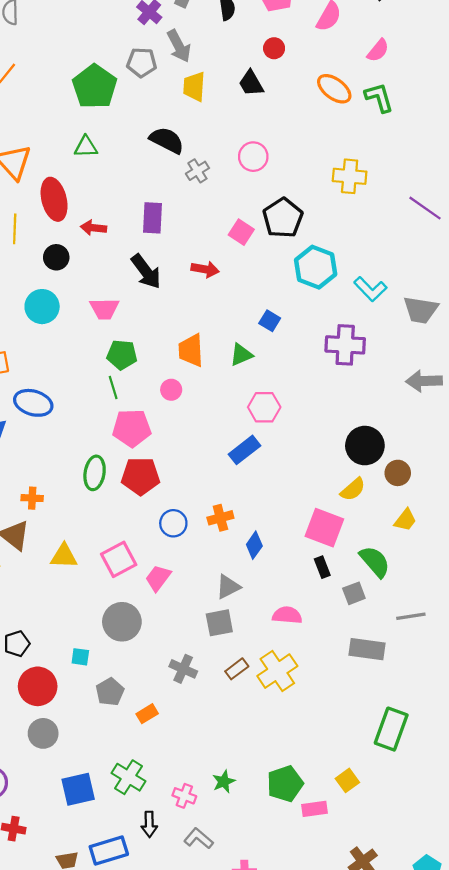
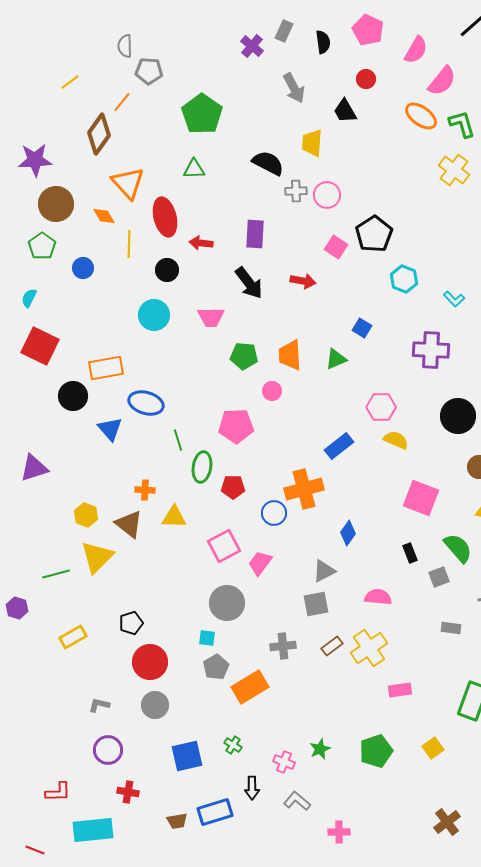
gray arrow: (179, 46) -> (294, 88), moved
pink semicircle: (378, 50) -> (442, 81), moved, size x1.4
gray pentagon: (142, 62) -> (149, 71), moved
yellow trapezoid: (194, 87) -> (312, 143), moved
pink circle: (253, 157) -> (327, 195), moved
gray cross: (197, 171) -> (296, 191), turned 30
yellow cross: (350, 176) -> (454, 170), moved, turned 32
cyan hexagon: (316, 267) -> (404, 279), size x0.7
cyan L-shape: (370, 289) -> (454, 299), size x0.7
green pentagon: (122, 355) -> (244, 356), moved
green line: (113, 388) -> (178, 440), moved
pink hexagon: (264, 407) -> (381, 407), moved
black circle: (365, 446) -> (458, 416), moved
red pentagon: (141, 476) -> (233, 487), moved, size x0.7
yellow semicircle: (353, 489) -> (396, 440), moved, turned -115
orange cross: (220, 518) -> (304, 489), moved, size x1.6
pink square: (324, 528) -> (421, 498), moved
yellow triangle: (64, 556) -> (174, 517), moved
gray rectangle: (367, 649) -> (451, 628), size x0.6
cyan square: (80, 657) -> (207, 638), moved
gray cross: (183, 669) -> (283, 646), turned -30
orange rectangle: (147, 714) -> (250, 687), size x1.8
green cross: (128, 777) -> (233, 745), size x0.6
pink rectangle: (315, 809) -> (400, 690), moved

